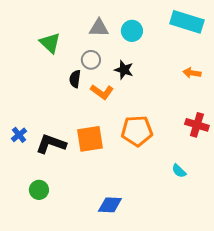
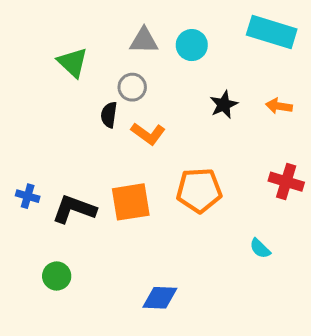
black star: (124, 70) -> (224, 105), moved, turned 30
blue cross: (19, 135) -> (28, 196), turned -35

